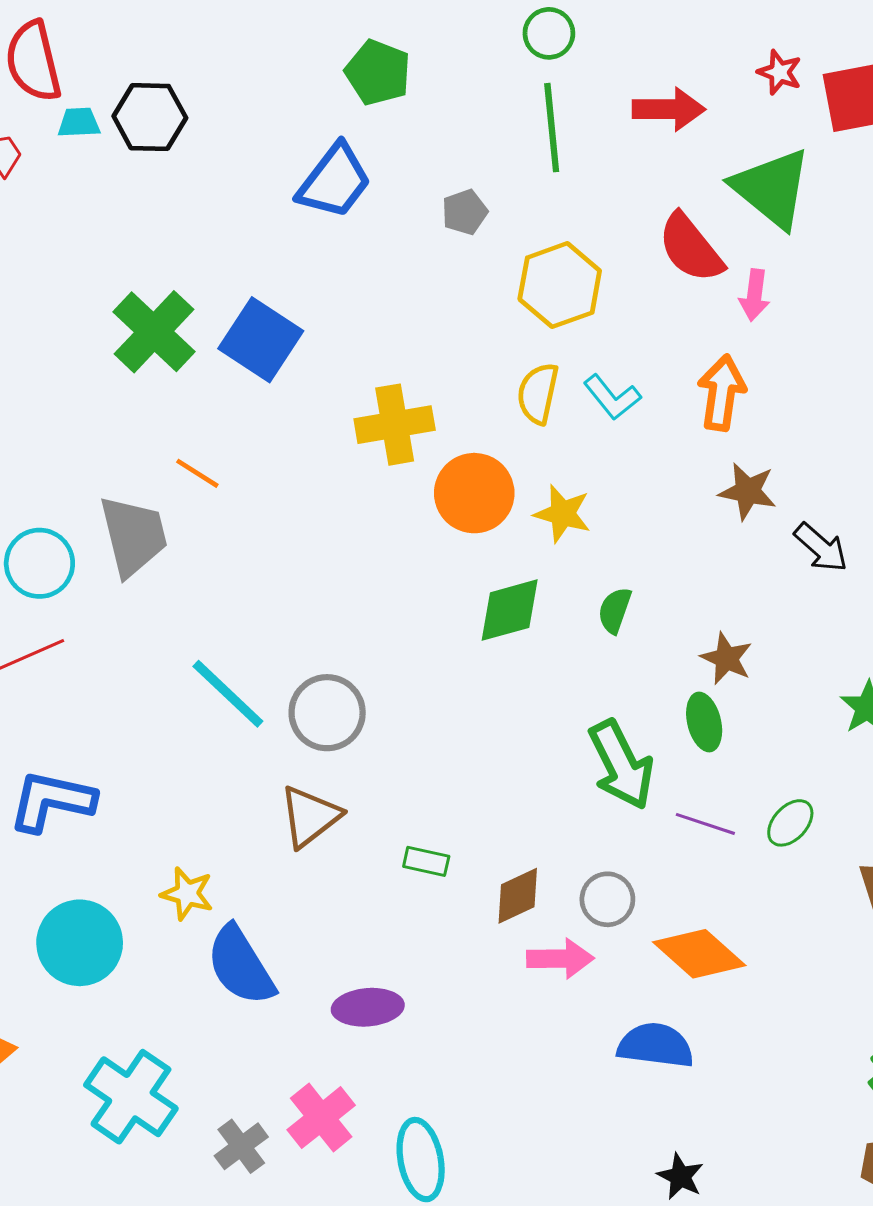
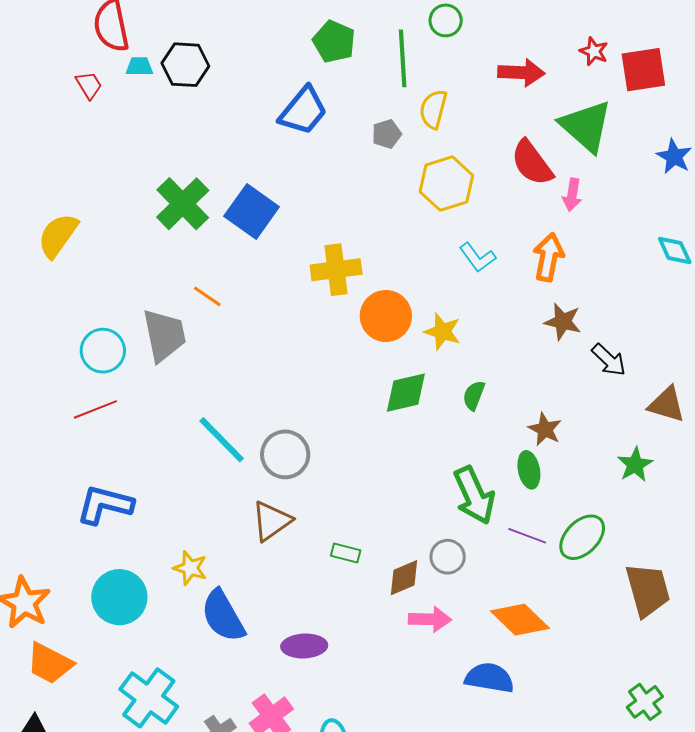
green line: (552, 128) -> (403, 58), moved
yellow semicircle: (538, 393) -> (433, 109), moved
green ellipse: (790, 823) -> (582, 537), size x1.5
gray circle: (607, 899) -> (448, 557), moved

